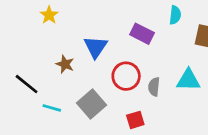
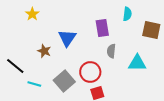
purple rectangle: (142, 34) -> (102, 28), turned 54
red circle: (126, 76) -> (90, 72), moved
gray semicircle: (154, 87) -> (111, 51), moved

